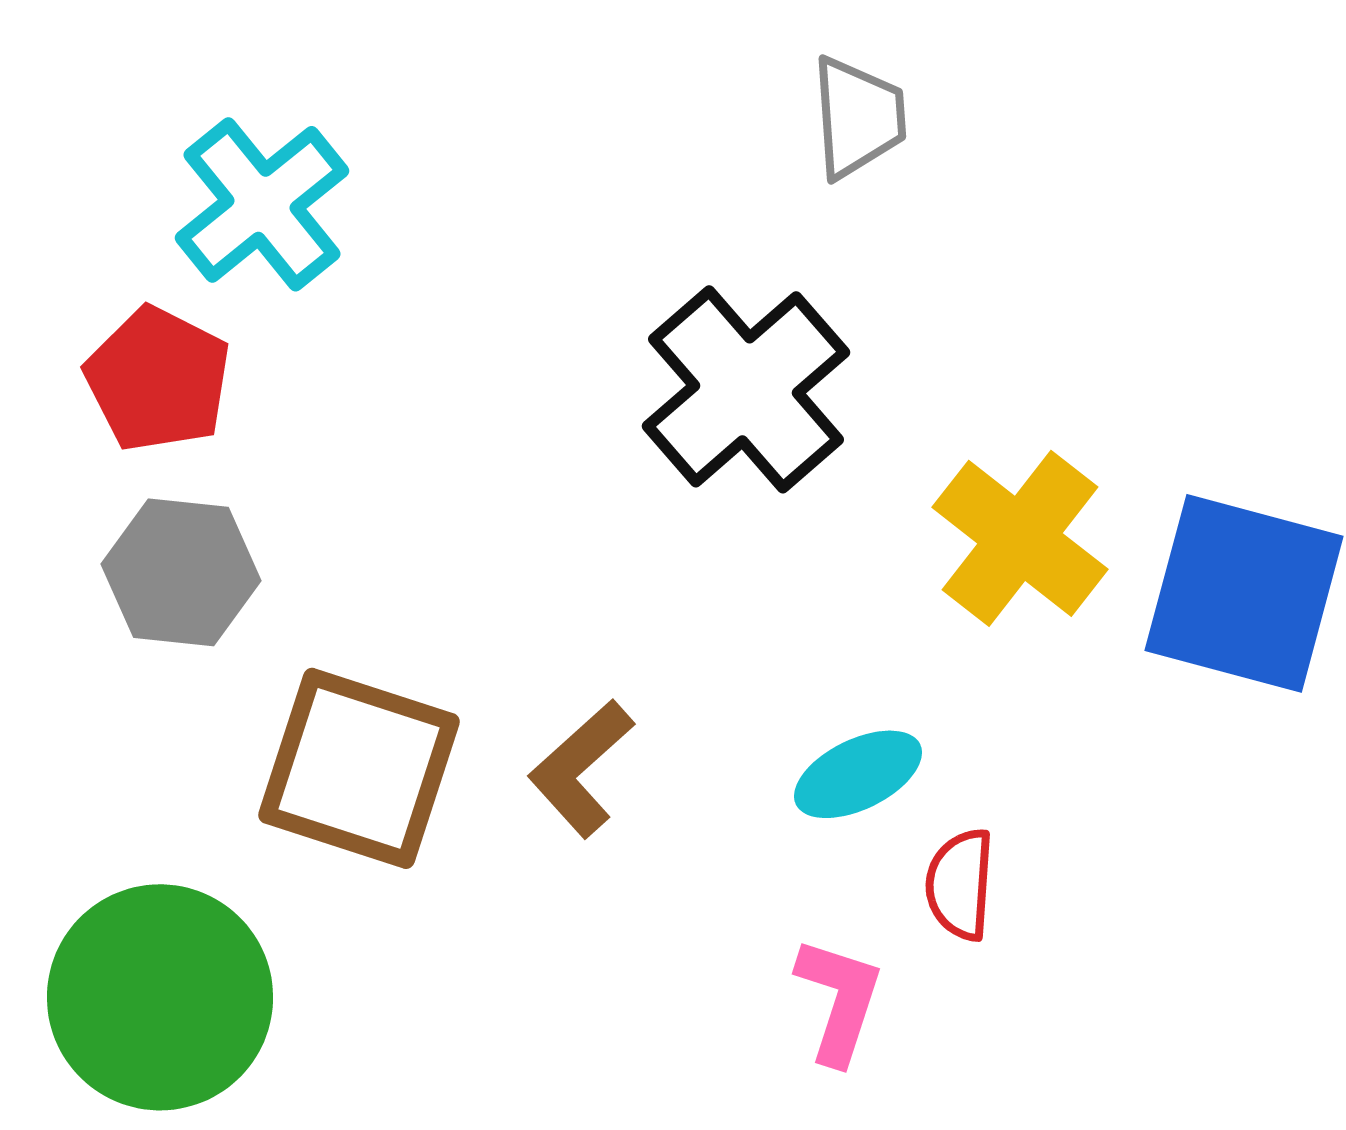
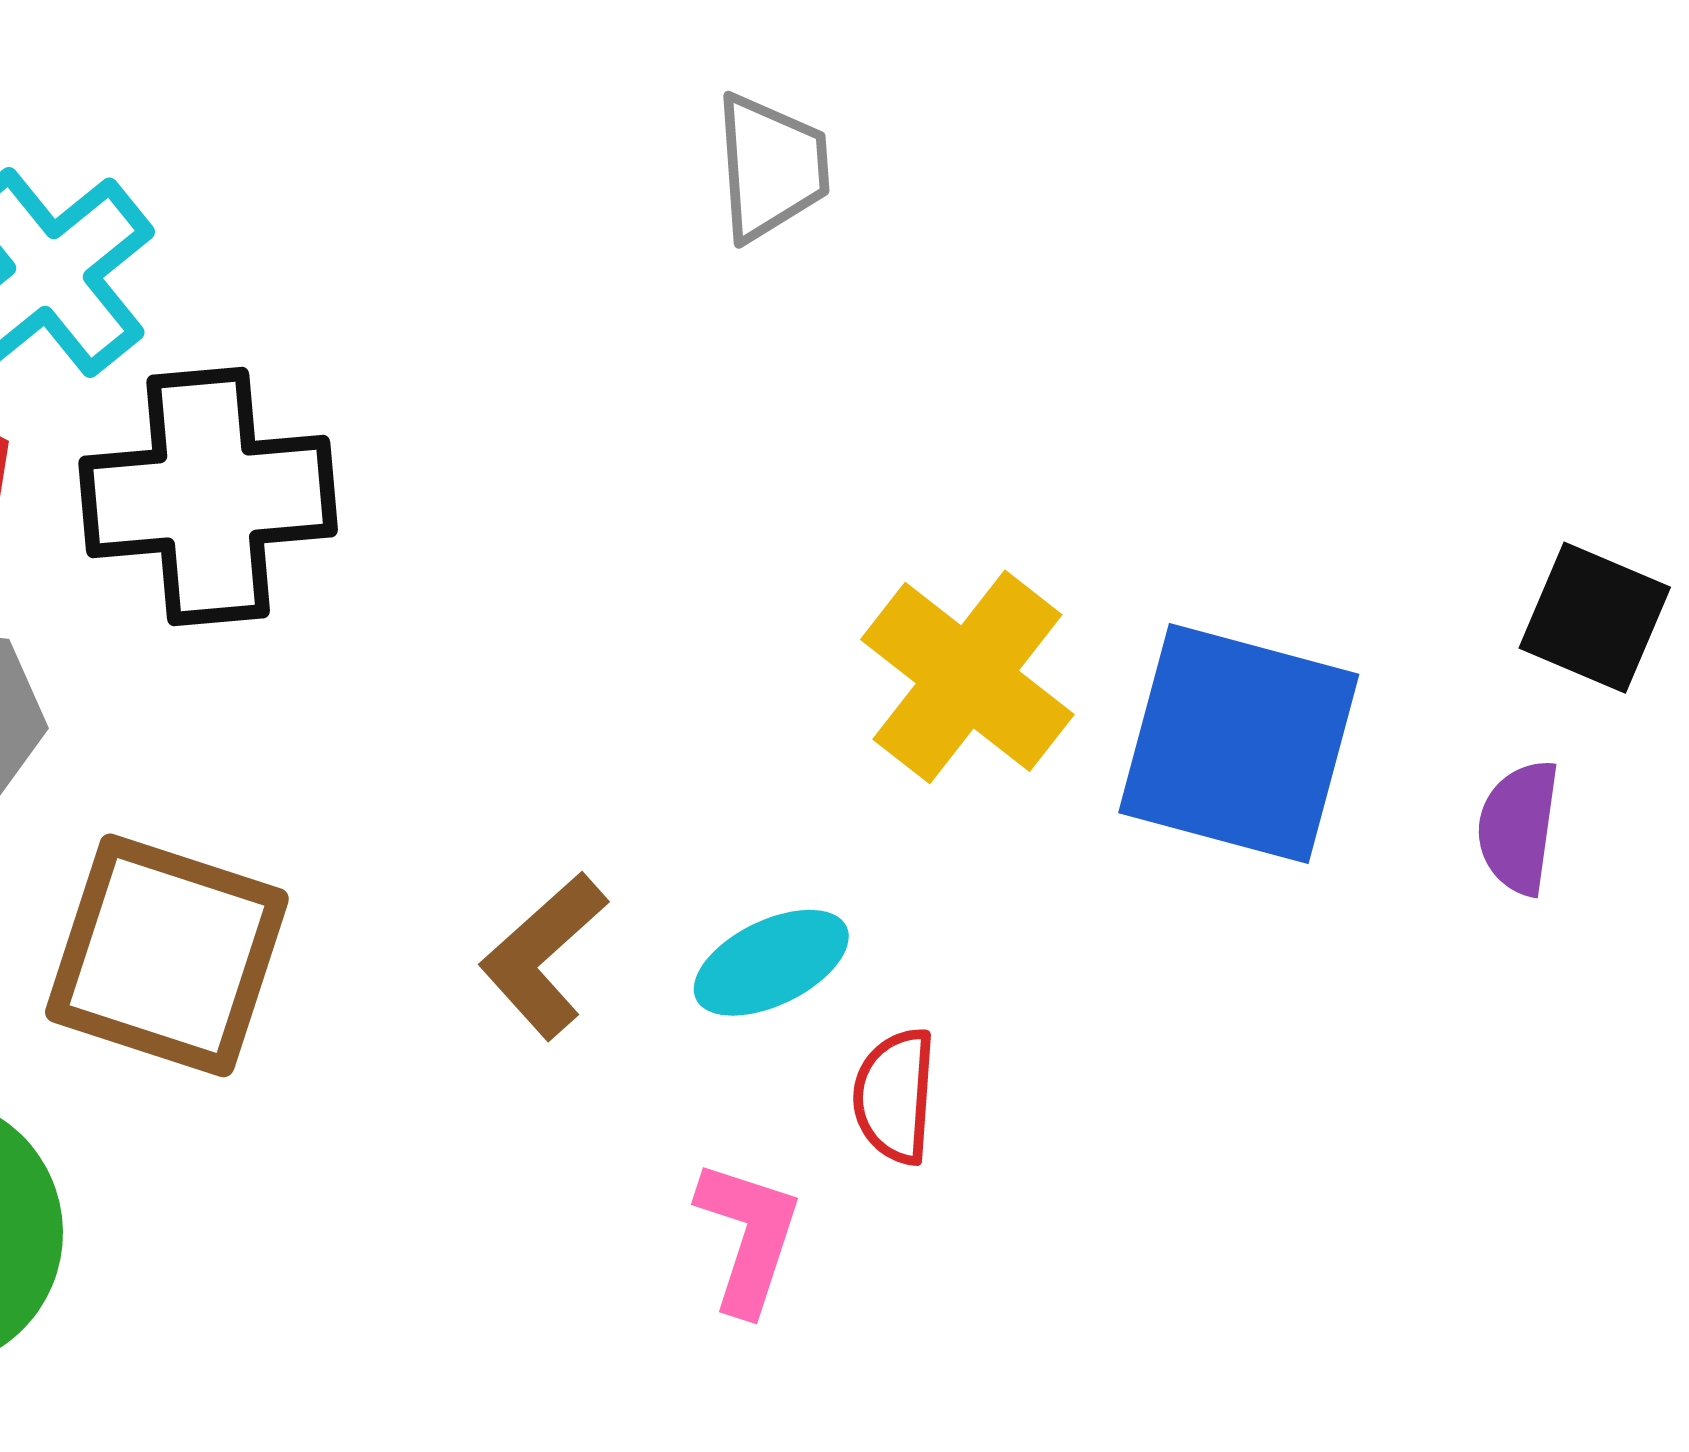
black cross: (746, 389) -> (208, 497), moved, turned 36
brown L-shape: (581, 768) -> (544, 955), moved

